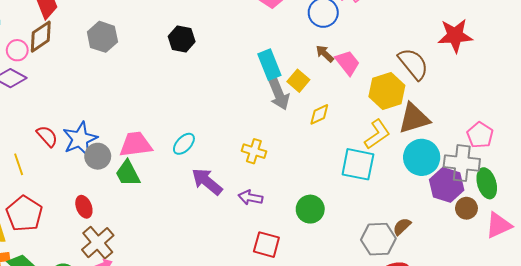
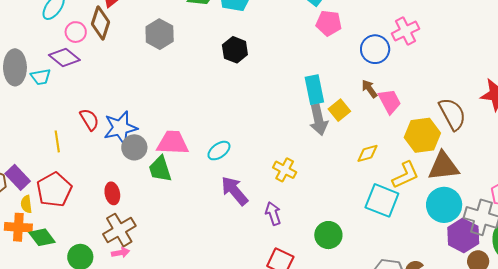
brown diamond: (41, 37) -> (101, 23), turned -48
yellow diamond: (319, 114) -> (368, 153), moved
purple arrow: (250, 198) -> (273, 214), turned 50

